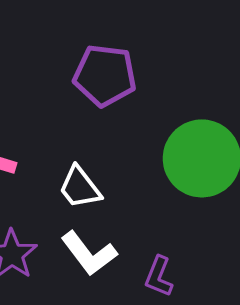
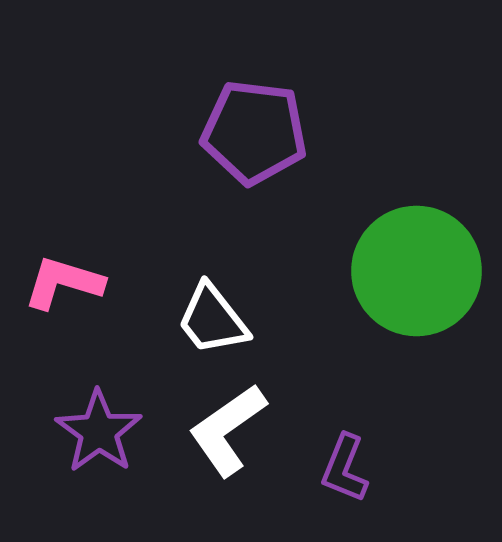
white L-shape: (89, 253) -> (227, 430), turned 92

